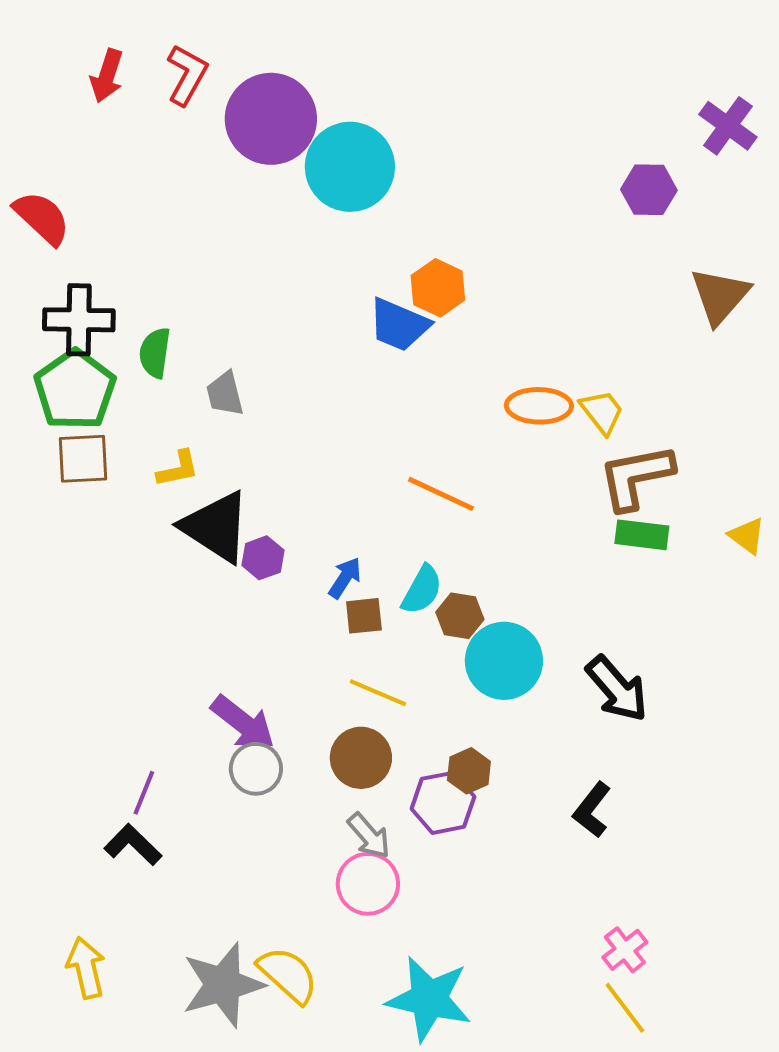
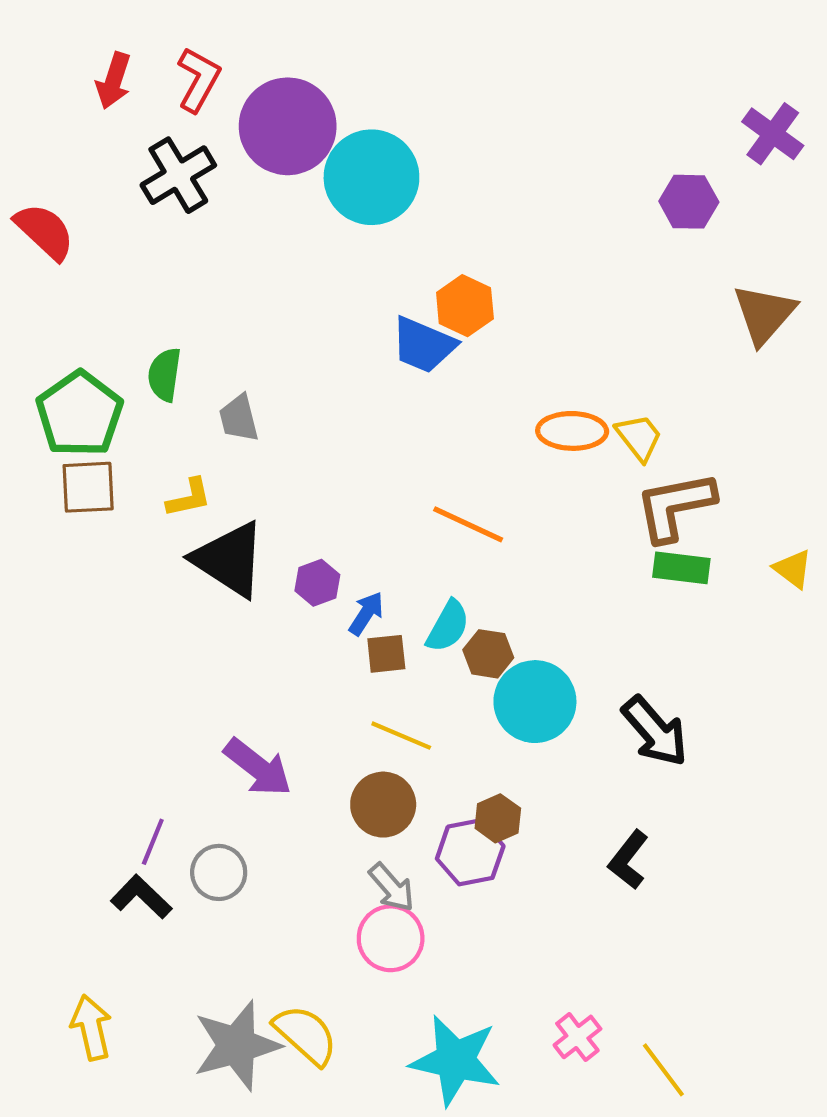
black cross: (79, 320) -> (178, 175), moved, turned -32
purple hexagon: (263, 558) -> (317, 583), moved
gray circle: (256, 769) -> (219, 872), moved
pink cross: (625, 950) -> (577, 1037), moved

